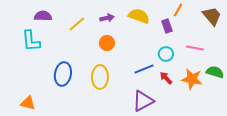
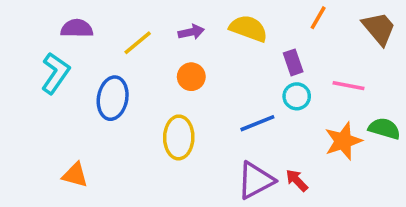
purple rectangle: (167, 26) -> (293, 62), moved
cyan L-shape: (31, 41) -> (55, 73), turned -140
blue ellipse: (63, 74) -> (113, 98), moved
red arrow: (166, 78) -> (297, 180), moved
orange star: (192, 79) -> (343, 141), turned -30
orange triangle: (28, 103) -> (75, 175), moved

